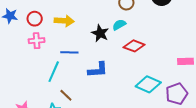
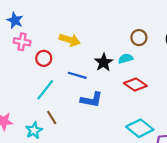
red circle: (35, 19) -> (44, 58), moved
pink cross: (37, 41) -> (22, 42), moved
blue line: (69, 52) -> (77, 75), moved

